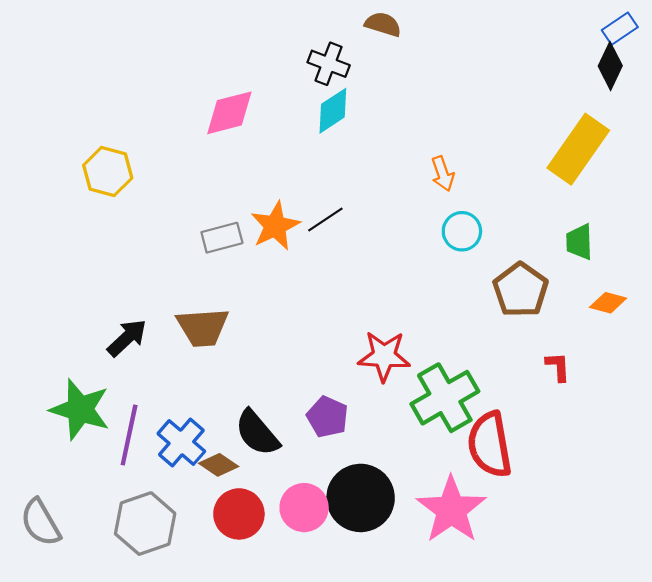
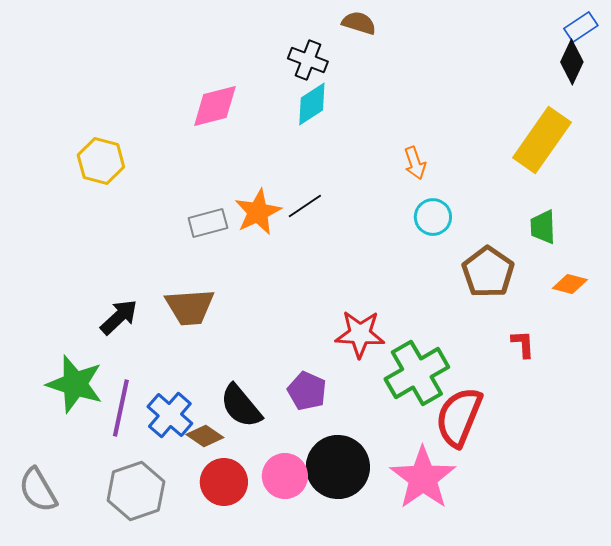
red semicircle: (490, 445) -> (459, 417), turned 32

